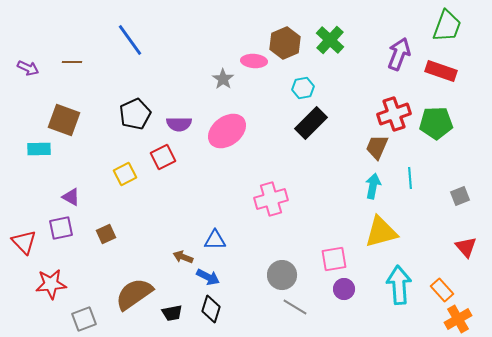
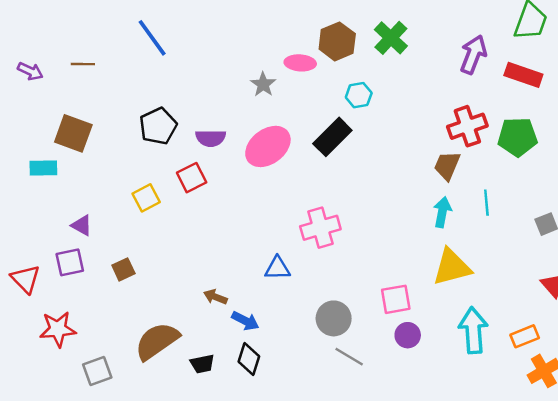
black rectangle: (311, 123) -> (332, 137), moved
blue triangle: (215, 240) -> (277, 268), moved
orange rectangle: (442, 290) -> (525, 336), turned -70

